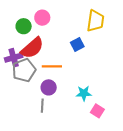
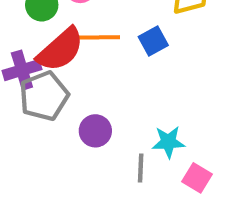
orange line: (52, 66) -> (99, 37), moved
gray line: (42, 106) -> (141, 168), moved

